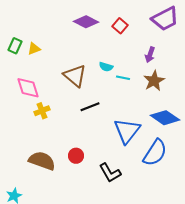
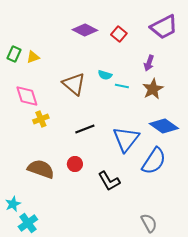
black line: (90, 107) -> (85, 129), moved

